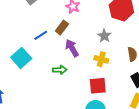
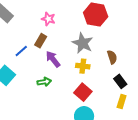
gray star: (104, 36) -> (83, 43), size x1.5
red square: (98, 86) -> (83, 92), turned -36

